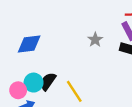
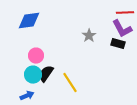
blue diamond: (29, 44) -> (29, 21), moved
pink circle: (18, 90) -> (36, 56), moved

